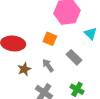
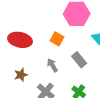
brown star: (24, 69) -> (21, 75), moved

